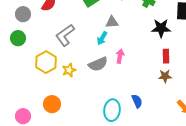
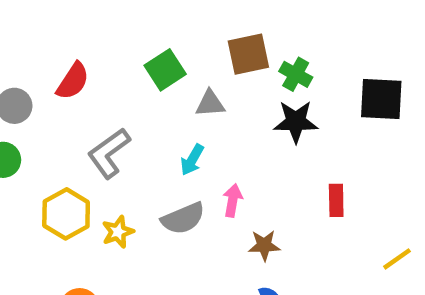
gray triangle: (112, 22) -> (210, 104), moved
black star: (161, 28) -> (296, 122), moved
brown star: (165, 76) -> (264, 245), moved

